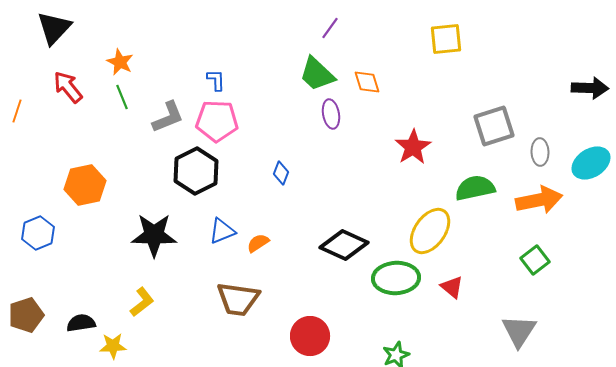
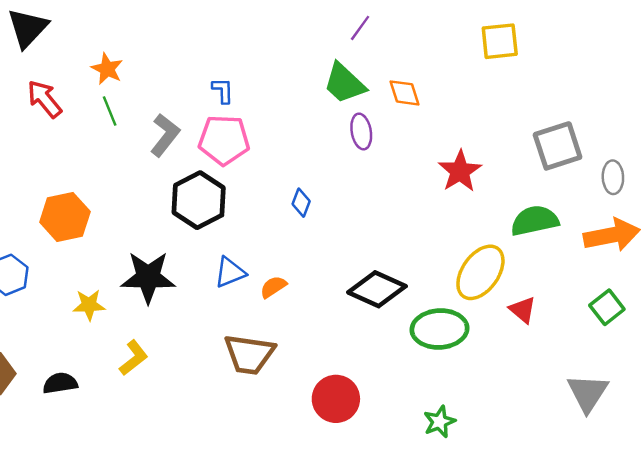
gray L-shape: (168, 117) -> (165, 135), turned -30
red triangle: (452, 287) -> (523, 310), moved
yellow star: (113, 346) -> (89, 305), moved

